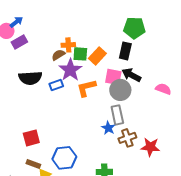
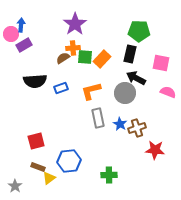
blue arrow: (16, 22) -> (21, 25), turned -48
purple star: (70, 70) -> (75, 24), moved
pink square: (113, 77) -> (161, 63), moved
gray rectangle: (117, 115) -> (98, 118), moved
blue star: (108, 128) -> (120, 124), moved
brown cross: (127, 138) -> (137, 128), moved

